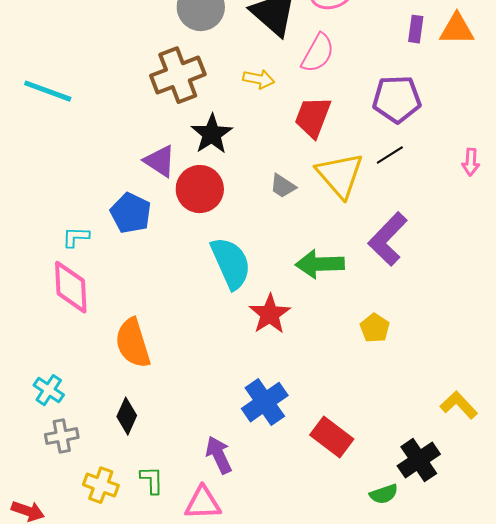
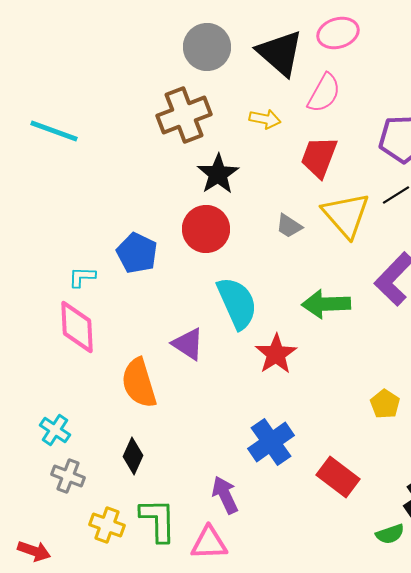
purple triangle: (160, 161) -> (188, 344), moved
yellow pentagon: (375, 328) -> (385, 404), moved
gray cross: (62, 436) -> (68, 476), turned 32
green L-shape: (152, 480) -> (158, 520), size x1.6

